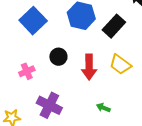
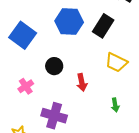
red arrow: (89, 67) -> (82, 82), moved, size x0.7
green arrow: (103, 108) -> (115, 105), moved, turned -112

